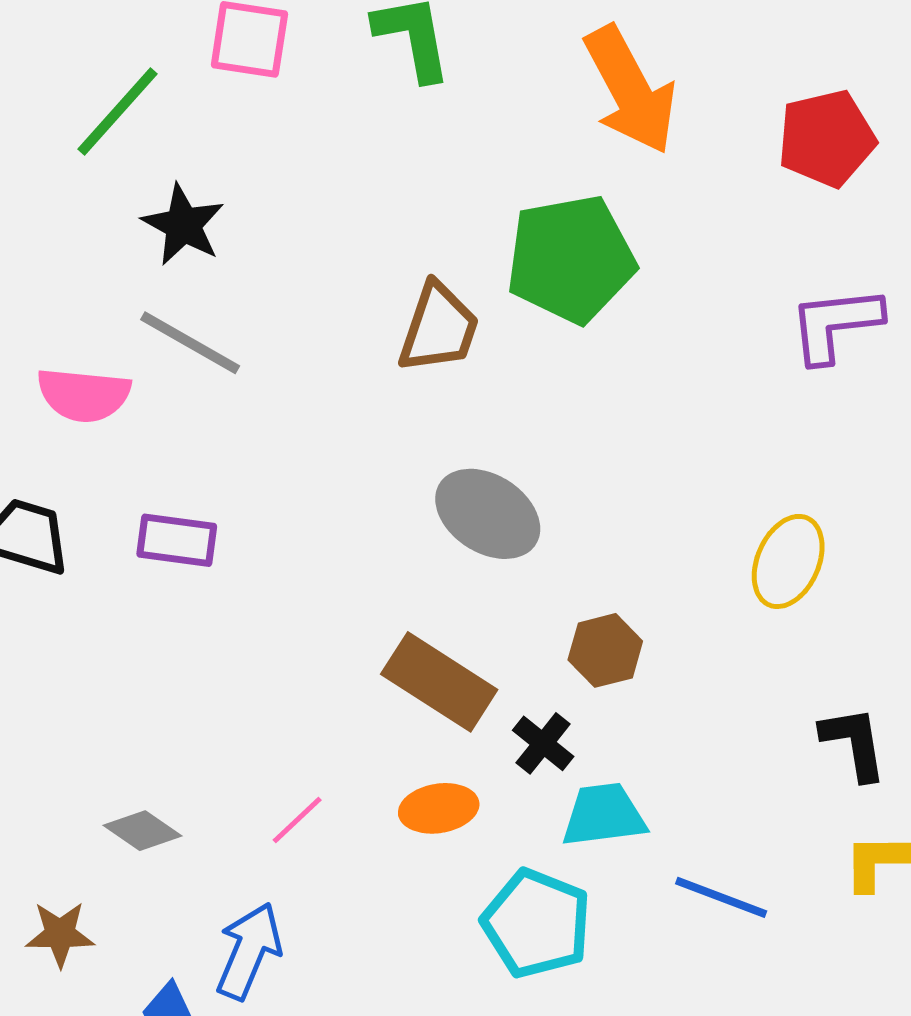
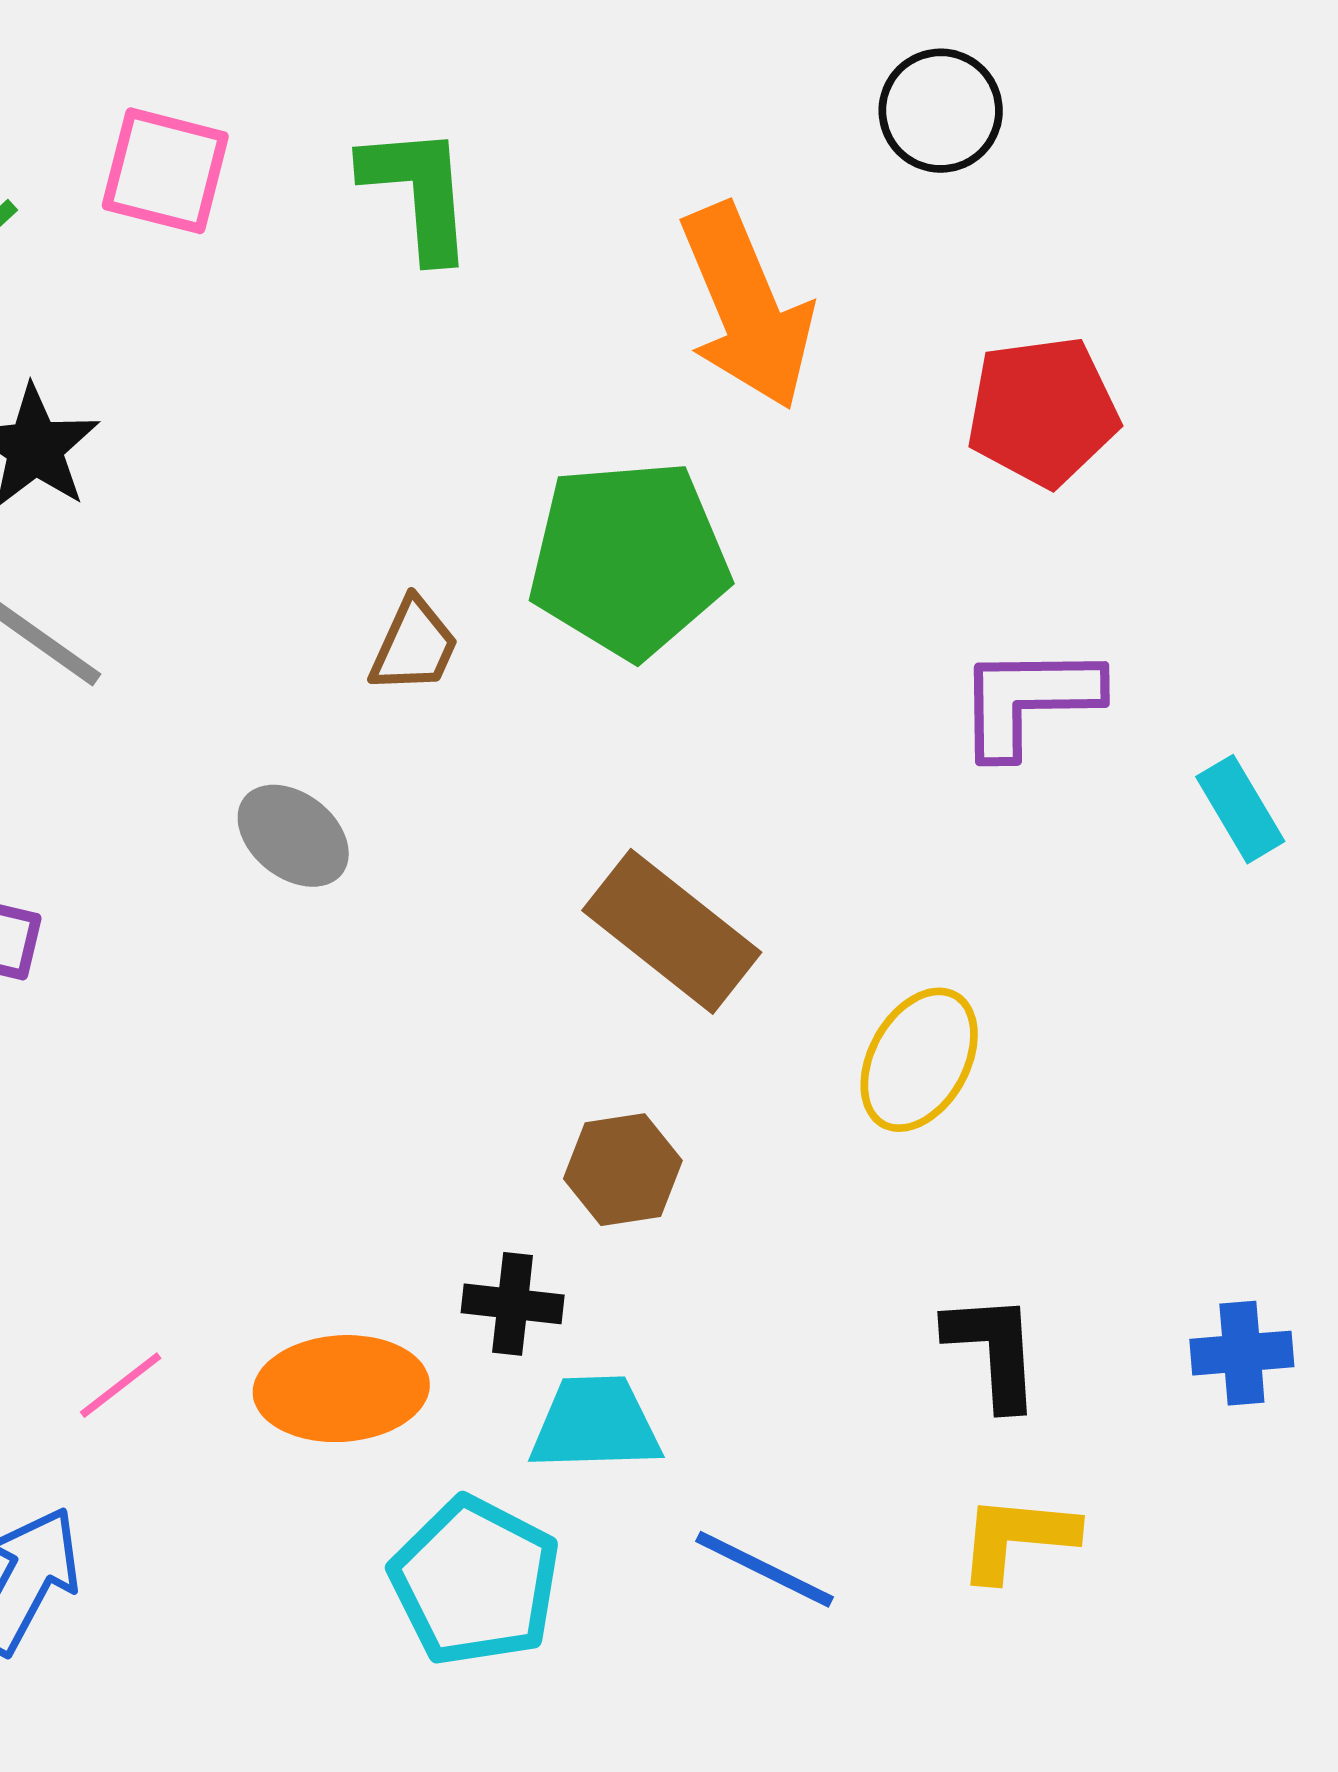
brown trapezoid: (439, 328) -> (414, 646), size x0.7
gray ellipse: (488, 514) -> (293, 836), moved, size x0.7
brown rectangle: (439, 682) -> (672, 931), moved
black cross: (543, 743) -> (513, 1304), turned -38
orange ellipse: (439, 808) -> (341, 1389), size x1.4

